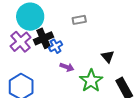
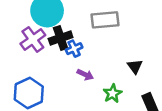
gray rectangle: (79, 20) -> (105, 20), size x1.6
green star: (91, 81) -> (113, 93), size x0.7

